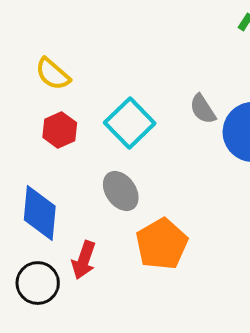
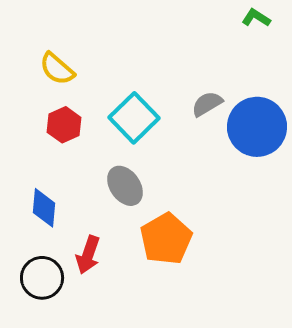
gray semicircle: (203, 109) -> (207, 104), turned 92
blue diamond: (40, 213) -> (44, 208), size x0.7

